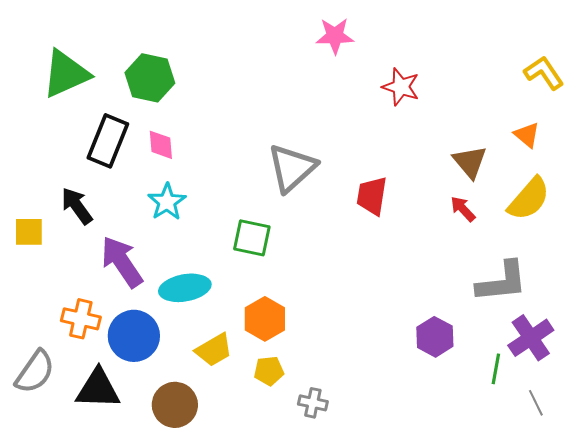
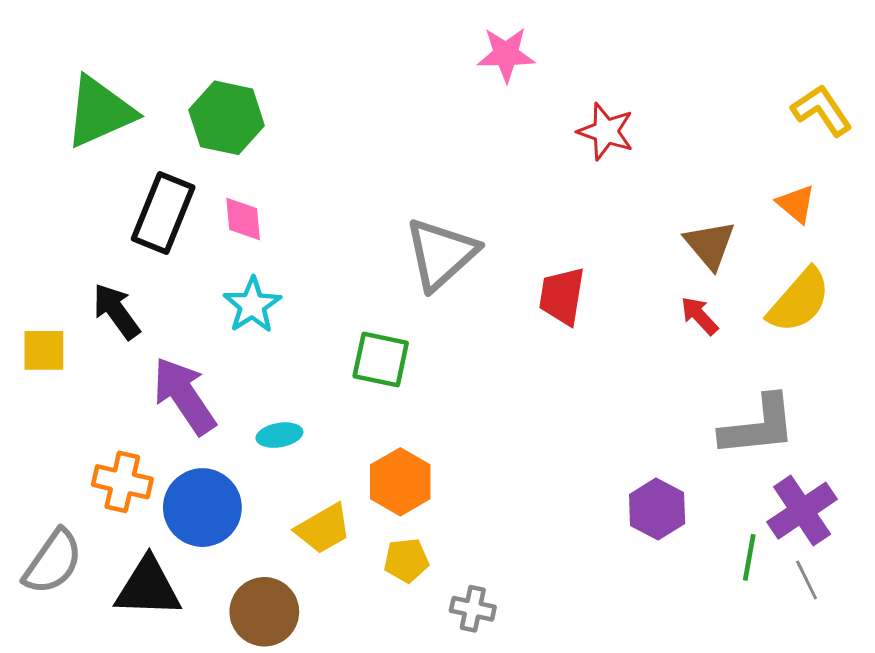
cyan ellipse: (185, 288) -> (279, 435), size x0.6
gray line: (536, 403) -> (807, 580), moved

